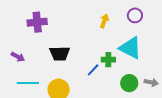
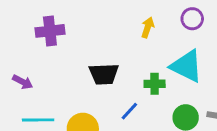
black trapezoid: (60, 53) -> (104, 74), moved
blue line: (93, 70) -> (129, 111), moved

